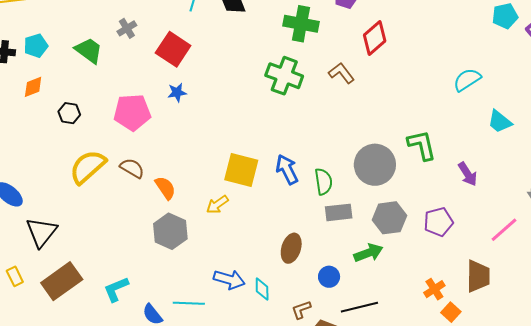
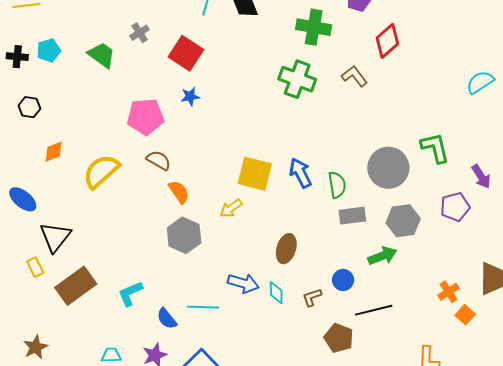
orange diamond: (33, 87) -> (54, 152), moved
black hexagon: (69, 113) -> (29, 107), moved
brown semicircle: (132, 168) -> (159, 160), moved
purple pentagon: (438, 222) -> (455, 207), moved
brown ellipse: (291, 248) -> (286, 249), moved
yellow rectangle: (15, 276) -> (35, 267), moved
brown L-shape: (301, 310) -> (312, 297), moved

